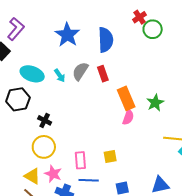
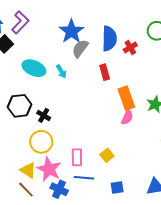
red cross: (139, 17) -> (130, 47), moved
gray semicircle: (80, 71) -> (80, 48), moved
black hexagon: (18, 99) -> (20, 106), moved
yellow square: (110, 157) -> (107, 155), turned -32
pink star: (53, 174) -> (49, 169), size x1.4

